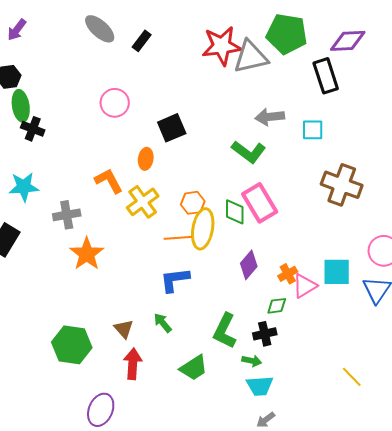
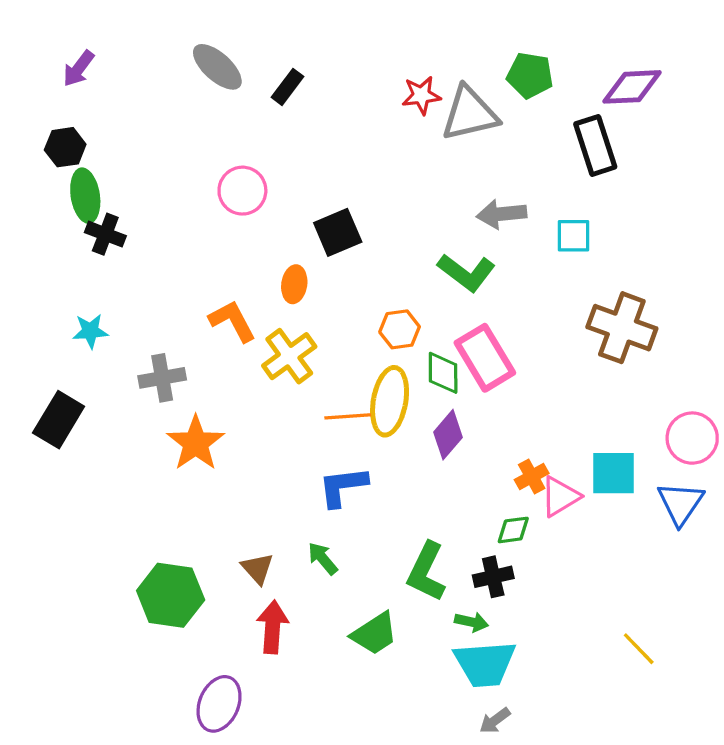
green pentagon: (287, 34) -> (530, 75), size x0.7
red star: (222, 46) -> (421, 95), size x0.6
cyan star: (24, 187) -> (90, 331), size x0.7
orange hexagon: (193, 203) -> (400, 329), moved
purple diamond: (249, 265) -> (448, 435), moved
cyan trapezoid: (260, 386) -> (485, 664), size x1.4

